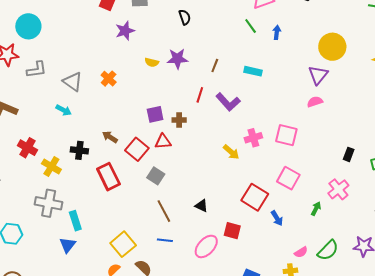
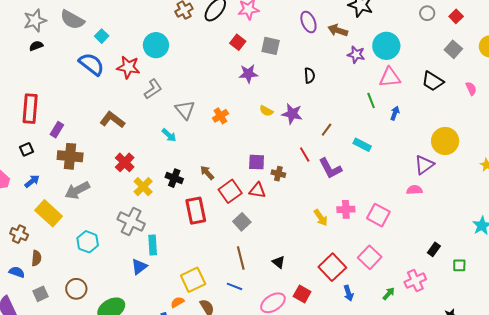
gray L-shape: (37, 70) -> (153, 89), turned -40
red line: (200, 95) -> (305, 154), turned -63

